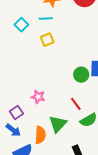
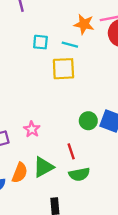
cyan square: (21, 25) -> (40, 42), turned 32
yellow square: (47, 40) -> (63, 69), size x1.5

